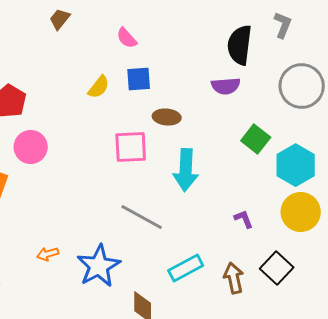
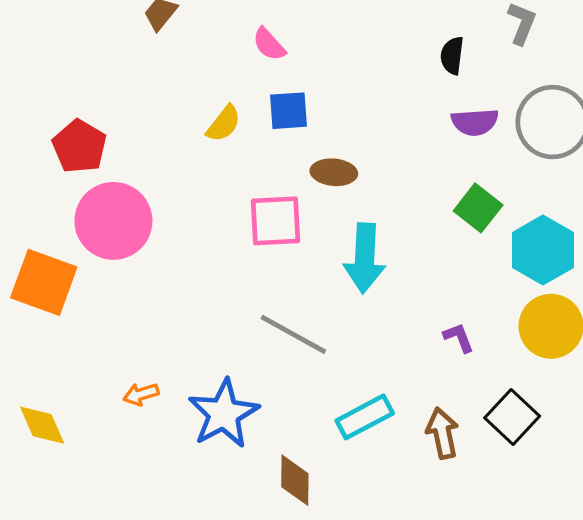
black semicircle: (240, 45) -> (452, 56), size x0.6
purple semicircle: (226, 86) -> (475, 122), moved
pink circle: (31, 147) -> (113, 221), size x1.4

